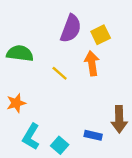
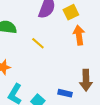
orange arrow: (92, 63) -> (79, 35), moved

